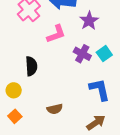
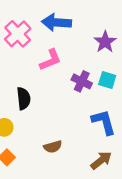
purple star: (89, 21) -> (105, 42), moved
cyan square: (104, 54) -> (107, 80), turned -35

